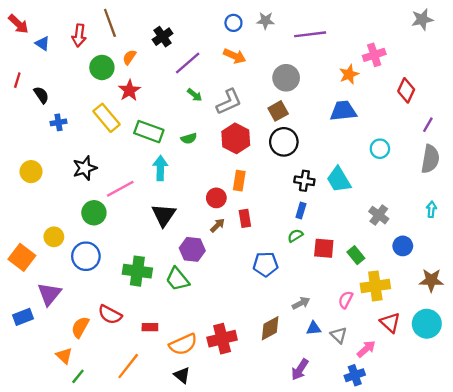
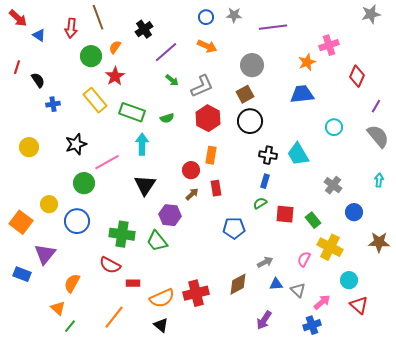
gray semicircle: (430, 159) -> (378, 136), turned -50
yellow cross: (375, 286) -> (330, 247), turned 35
red semicircle: (110, 315) -> (110, 265), moved
blue rectangle: (23, 317) -> (22, 274), turned 42
red triangle: (390, 323) -> (359, 305), moved
cyan circle: (427, 324) -> (349, 280), moved, size x0.7

